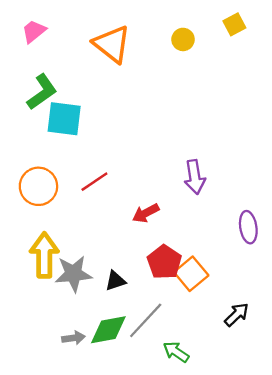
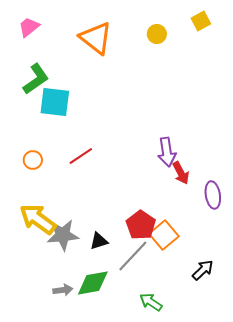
orange circle: (38, 186) -> (33, 160), size x0.6
red arrow: (146, 213) -> (181, 173), moved, turned -90
yellow arrow: (44, 255) -> (38, 219), turned -54
gray line: (146, 320) -> (133, 256), moved

